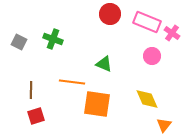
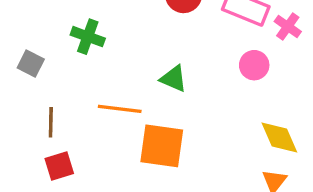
gray square: (19, 42) -> (31, 63), moved
yellow diamond: (147, 99) -> (279, 137), moved

